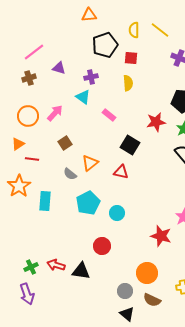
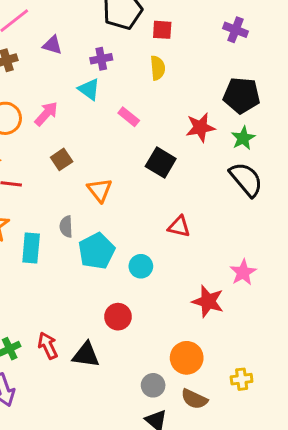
orange triangle: (90, 163) -> (100, 190), turned -30
red triangle: (121, 172) -> (179, 227), moved
gray semicircle: (70, 174) -> (66, 227), moved, turned 48
red arrow: (56, 265) -> (48, 346), turned 48

